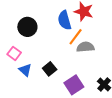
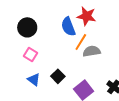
black circle: (27, 27) -> (27, 27), moved
pink square: (14, 53) -> (30, 55), moved

